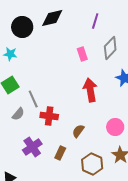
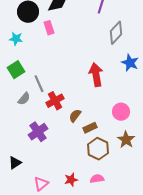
pink rectangle: (82, 54) -> (49, 28), moved
red cross: (49, 116) -> (55, 101), turned -36
brown semicircle: (78, 131) -> (75, 116), moved
brown rectangle: (60, 153) -> (90, 128), moved, turned 40

